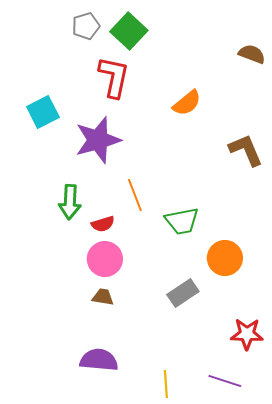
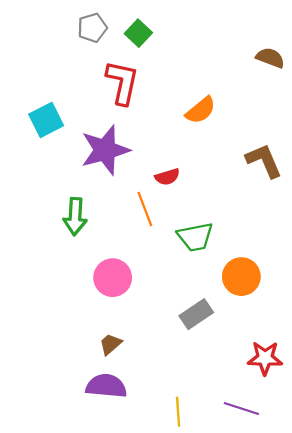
green square: (129, 31) -> (138, 33), size x0.7
red semicircle: (103, 224) -> (167, 177), moved
brown trapezoid: (103, 297) -> (110, 344), moved, turned -50

